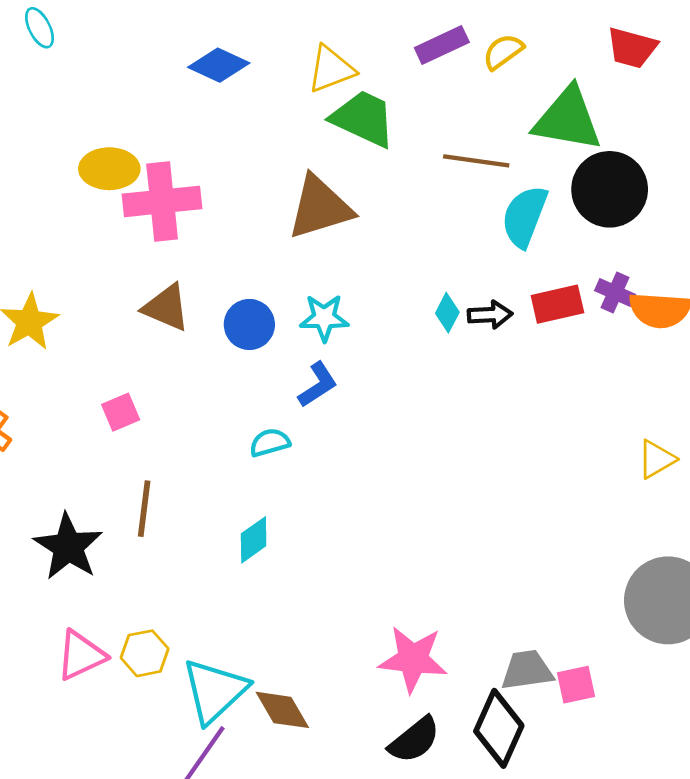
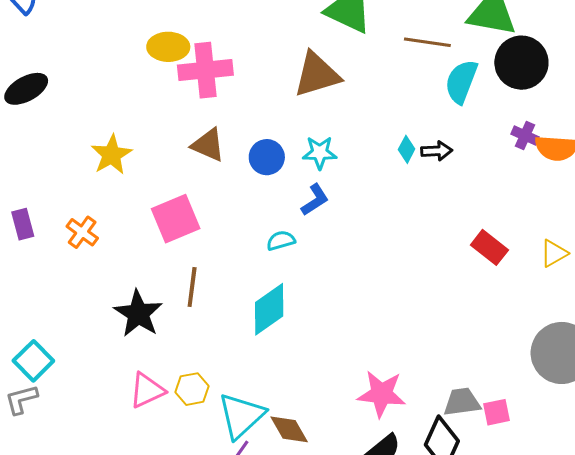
red rectangle: (557, 304) -> (489, 247), moved, turned 51
pink square: (121, 412) -> (176, 219), size x1.8
cyan diamond: (254, 540) -> (269, 309), size x1.6

